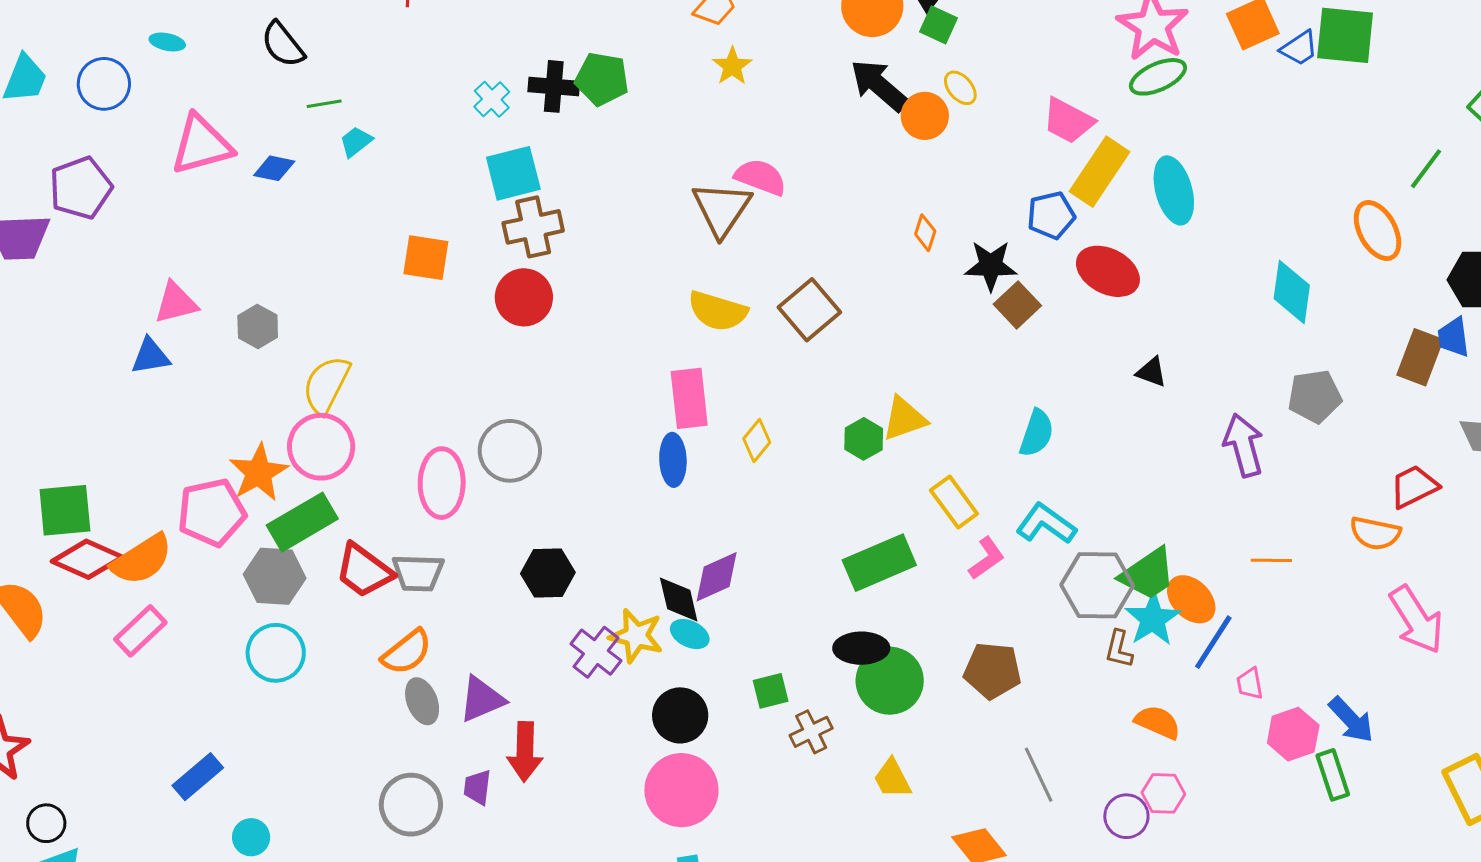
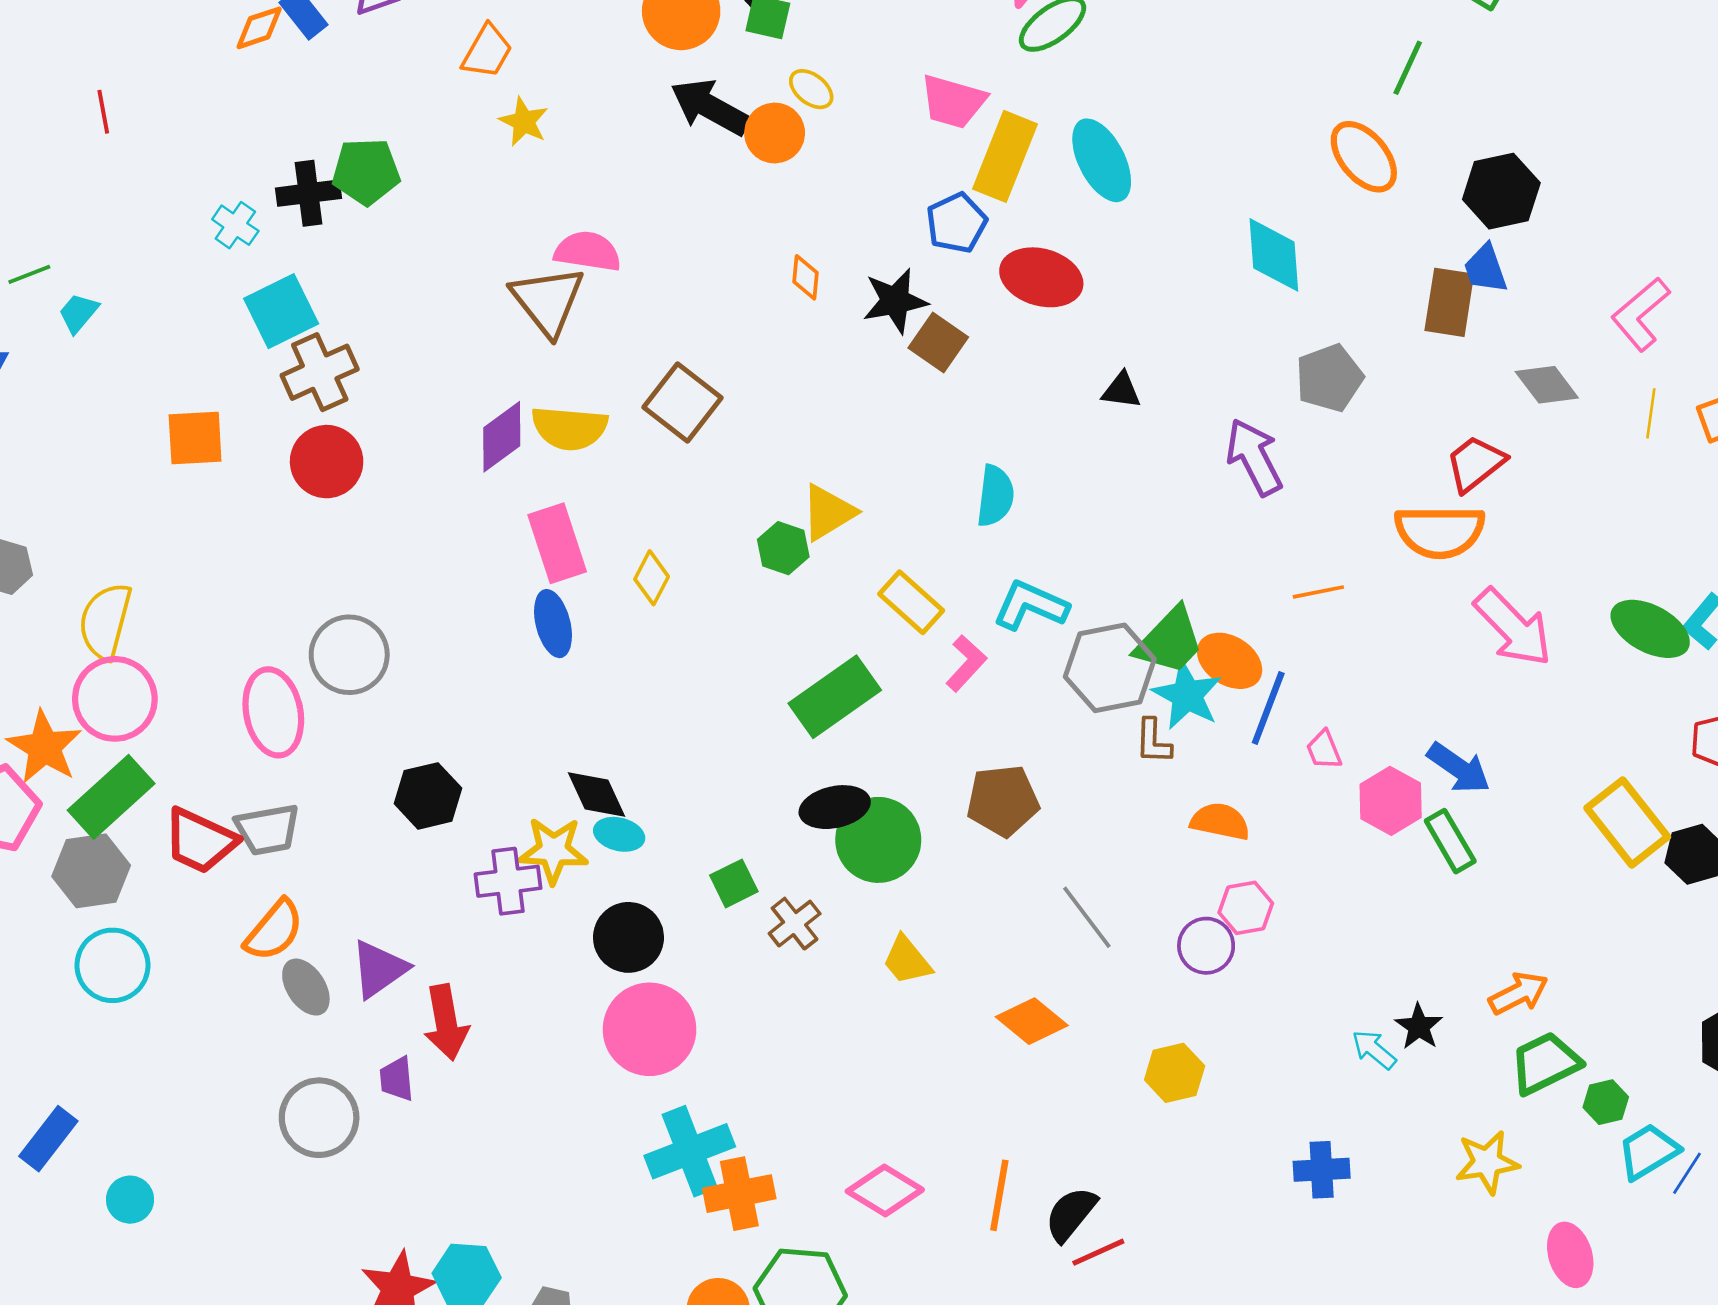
orange semicircle: (1375, 533) -> (1440, 531), size x1.4
purple diamond: (717, 577) -> (502, 437), moved
purple cross: (596, 652) -> (508, 881), turned -33

